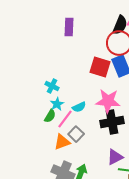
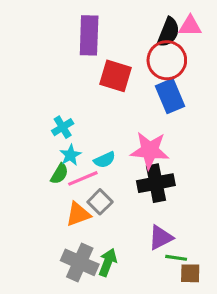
purple rectangle: (69, 27) -> (89, 35), size x1.4
red square: (100, 67) -> (115, 76), moved
cyan cross: (52, 86) -> (63, 127), turned 32
pink line: (65, 119) -> (83, 178), turned 30

